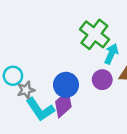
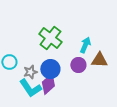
green cross: (94, 34) -> (50, 38), moved
gray star: (26, 90) -> (30, 72), moved

